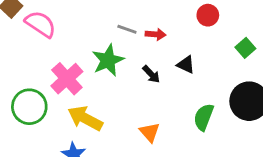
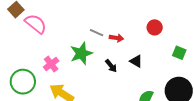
green square: (245, 48) -> (179, 53), turned -32
pink cross: (67, 79) -> (51, 64), size x0.7

